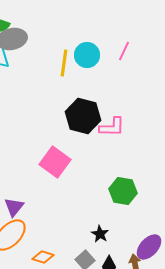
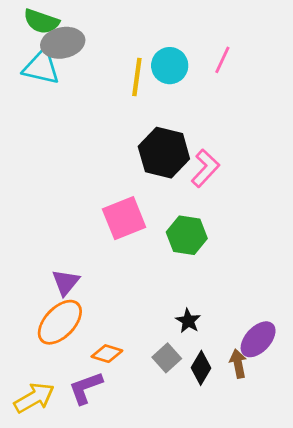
pink L-shape: (112, 127) -> (205, 168), turned -48
pink square: (55, 162) -> (124, 218), turned 32
green hexagon: (123, 191) -> (187, 235), moved

